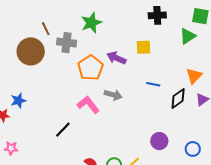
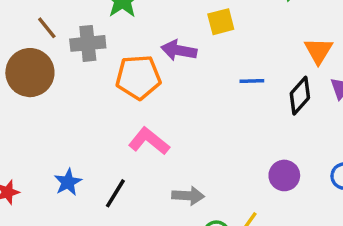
orange pentagon: (90, 68) -> (138, 77), turned -30
gray arrow: (113, 95) -> (188, 196), moved
blue star: (18, 101) -> (68, 182), moved

